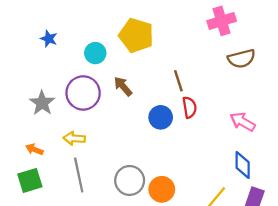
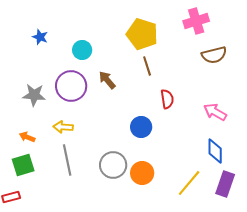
yellow pentagon: (136, 35) -> (142, 34), moved
brown line: (178, 81) -> (147, 66), moved
gray star: (42, 103) -> (34, 95), turned -30
blue circle: (161, 117) -> (141, 127), moved

